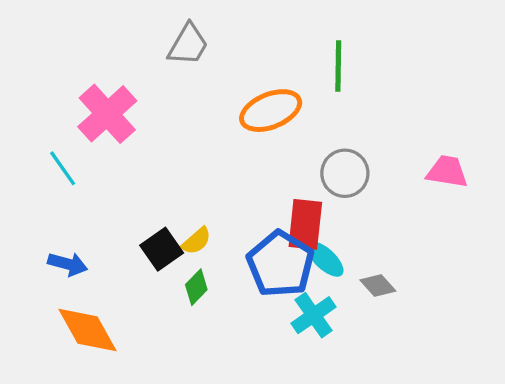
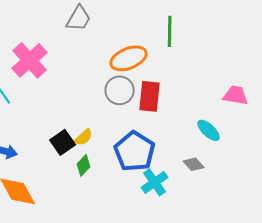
gray circle: (345, 173) -> (120, 90), moved
red rectangle: (305, 224) -> (150, 96), moved
cyan ellipse: (325, 259) -> (209, 130), moved

